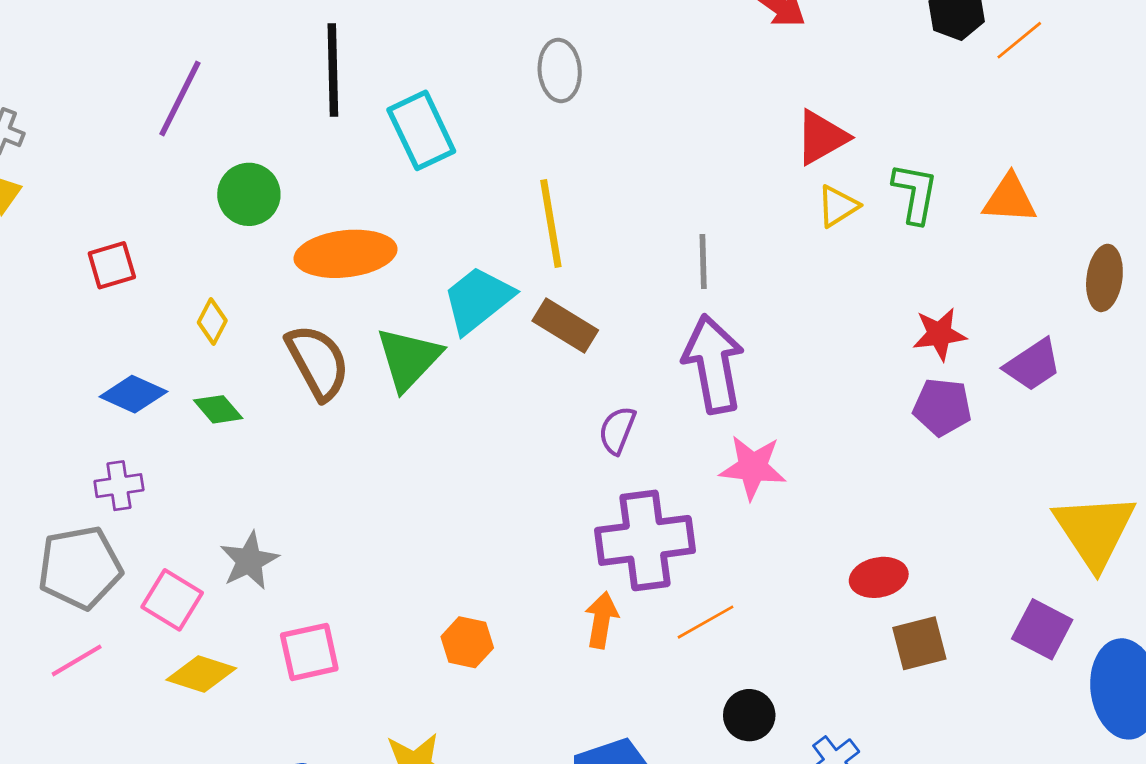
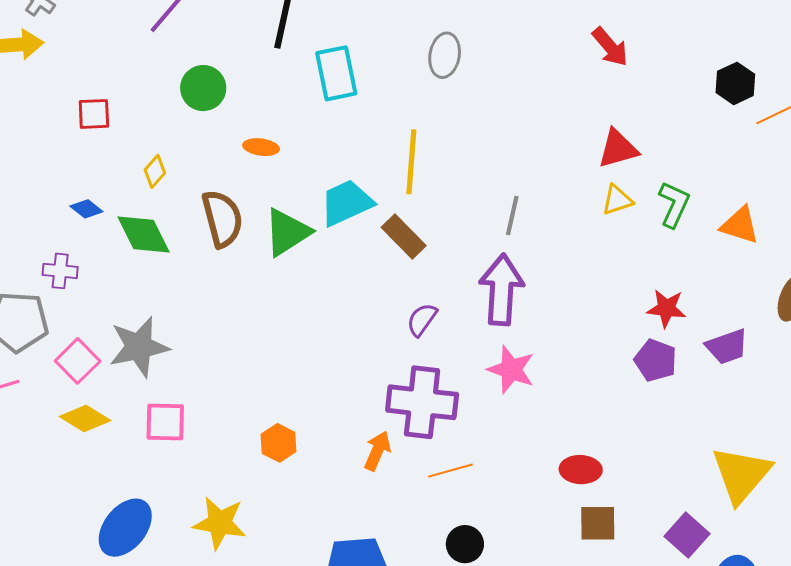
orange ellipse: (346, 254) -> (261, 147), size x0.5
blue diamond: (133, 394) -> (86, 209), size x0.7
green diamond: (218, 409) -> (144, 235), size x1.6
gray star: (249, 561) -> (139, 347), size x1.4

